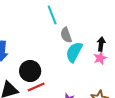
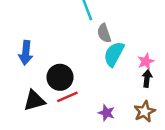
black arrow: (101, 44) -> (147, 79), moved

